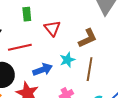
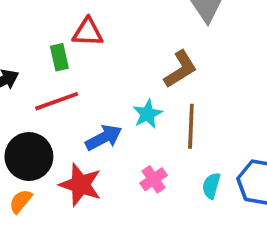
green rectangle: (27, 14) -> (59, 57), moved
red triangle: (52, 28) -> (88, 32), moved, turned -42

